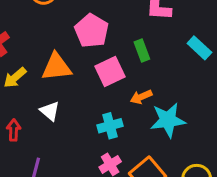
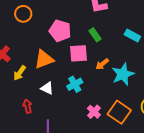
cyan rectangle: (199, 48) -> (132, 35), moved
pink square: (110, 72) -> (78, 53), turned 36
cyan cross: (110, 126) -> (75, 84), moved

